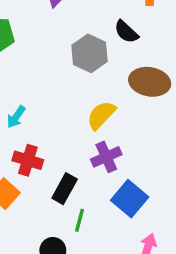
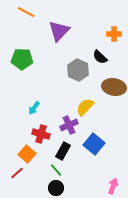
purple cross: (106, 157) -> (69, 125), moved
blue square: (130, 199) -> (94, 144), moved
green line: (80, 220) -> (56, 170), moved, turned -56

